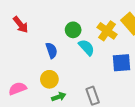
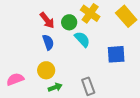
red arrow: (21, 25) -> (47, 20), moved
yellow cross: (107, 31) -> (90, 13), moved

